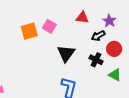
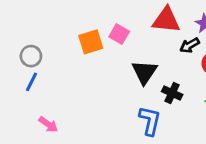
red triangle: (82, 18) -> (166, 20), size x1.5
black cross: (96, 60) -> (172, 93), moved

